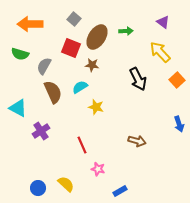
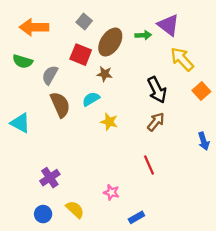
purple triangle: (163, 22) -> (168, 25), moved, size x1.5
purple cross: (41, 131) -> (50, 178), moved
brown arrow: (137, 141) -> (156, 122), moved, turned -66
red line: (82, 145) -> (149, 165), moved

